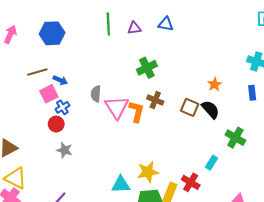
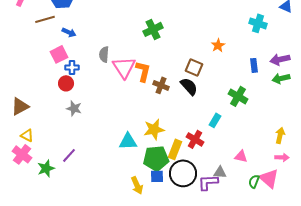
brown line: (37, 72) -> (45, 19), moved
blue arrow: (60, 80) -> (69, 32), moved
blue rectangle: (252, 93) -> (254, 65), moved
brown cross: (155, 100) -> (161, 85), moved
blue cross: (62, 107) -> (72, 67), turned 32
black semicircle: (210, 109) -> (189, 86), moved
yellow triangle: (16, 178) -> (27, 135), size x0.6

